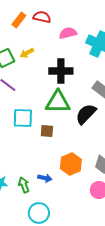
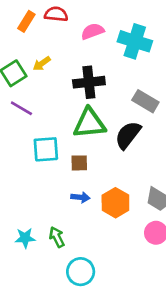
blue arrow: (45, 178) -> (80, 197), moved

